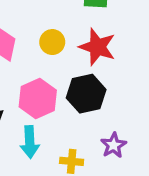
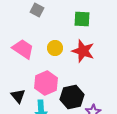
black hexagon: (86, 94) -> (72, 97), moved

